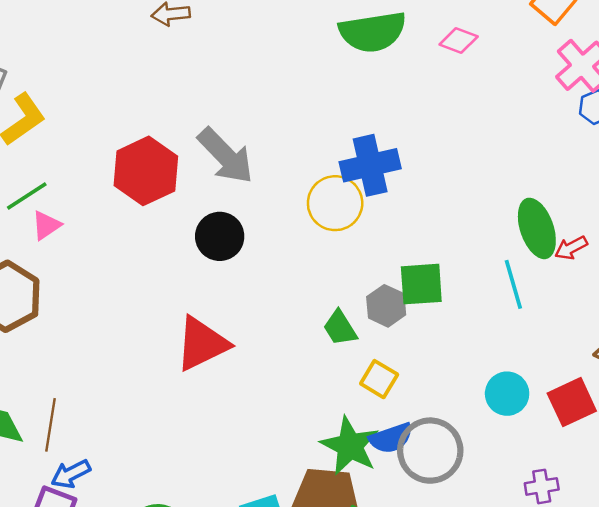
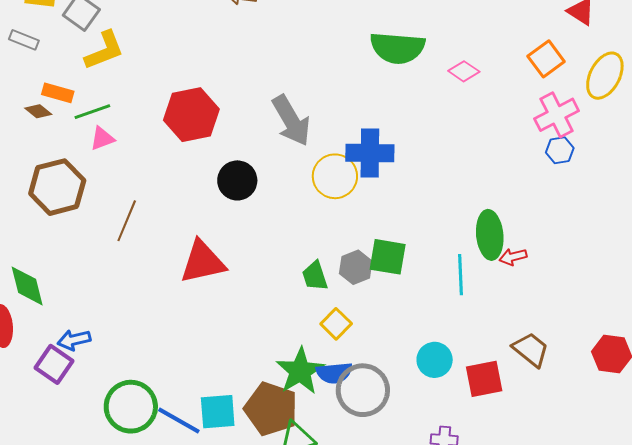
gray arrow: (226, 156) -> (291, 121), moved
brown line: (51, 425) -> (127, 221), moved

